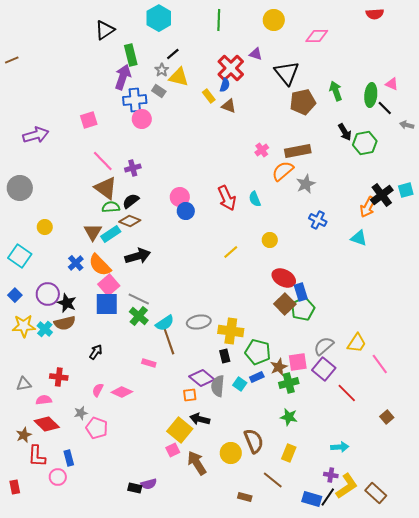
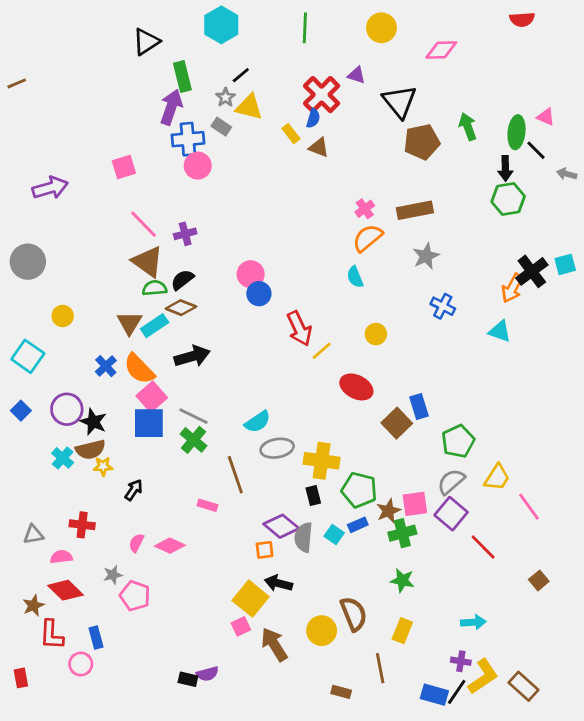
black arrow: (345, 132) -> (505, 168), moved, turned 30
orange semicircle: (283, 171) -> (368, 238), moved
red arrow: (227, 198) -> (299, 328), moved
red ellipse: (284, 278) -> (356, 387), moved
green pentagon: (303, 309) -> (458, 441), moved
cyan semicircle: (165, 323) -> (258, 422), moved
yellow star: (24, 326) -> (103, 466), moved, size x0.6
brown line: (273, 480) -> (380, 668), turned 40

